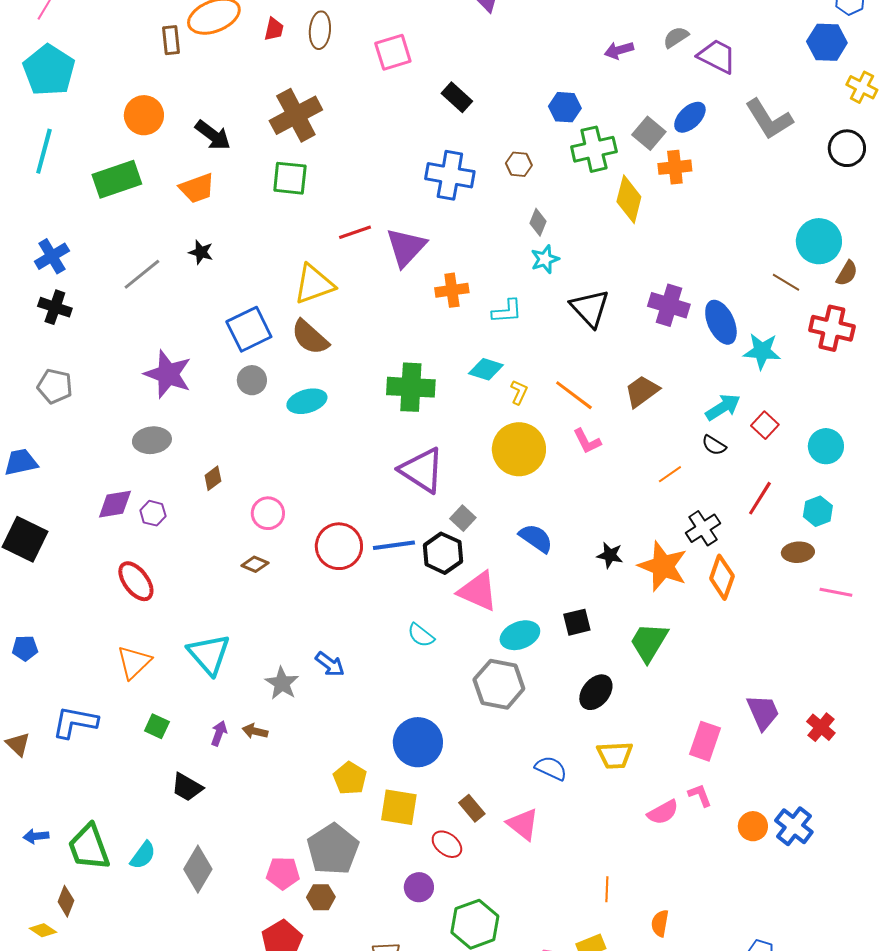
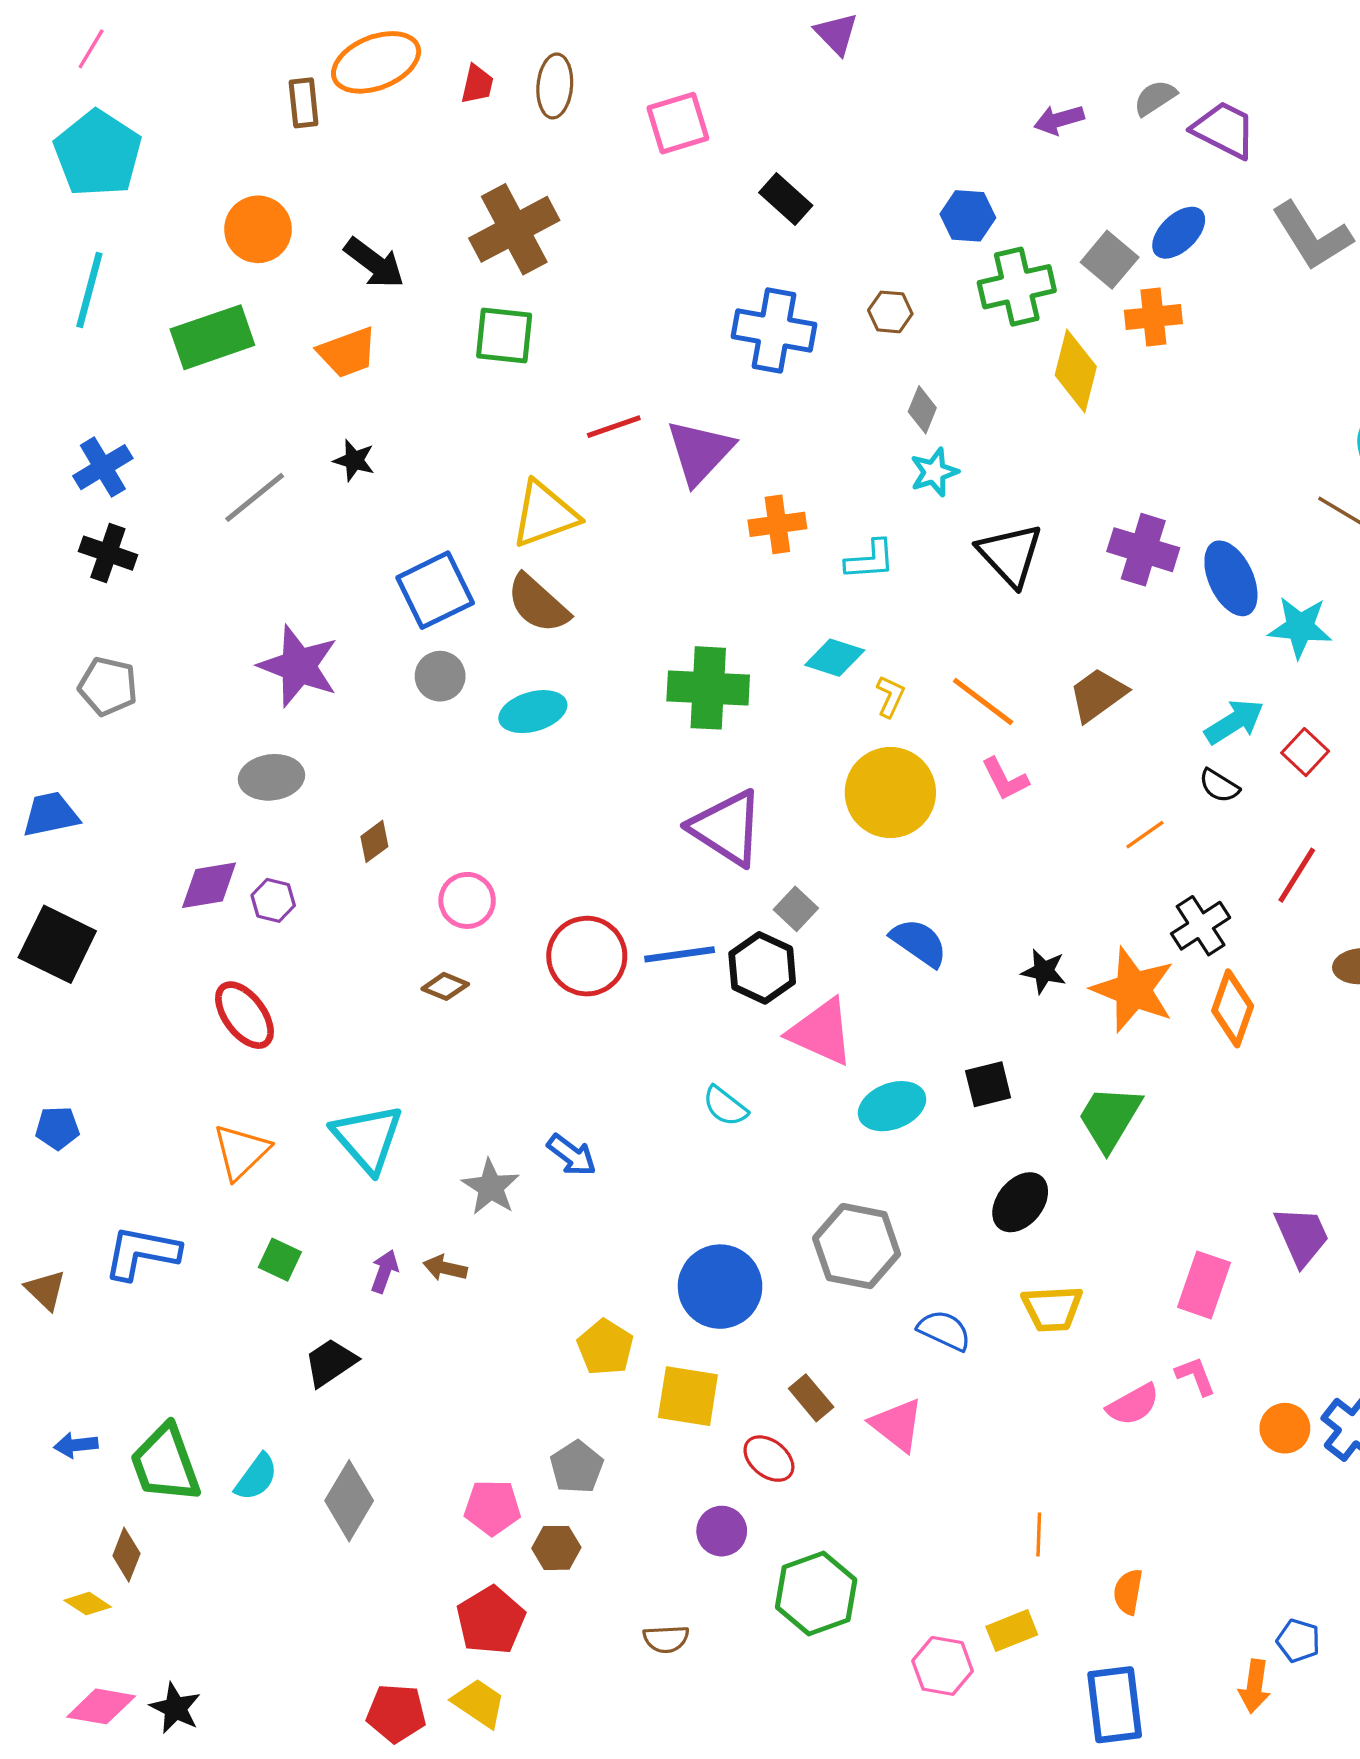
gray hexagon: (499, 684) -> (857, 1246), moved
black trapezoid: (187, 787) -> (331, 1362), turned 116
gray pentagon: (333, 849) -> (577, 1467), size x0.6

